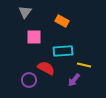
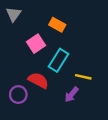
pink square: (34, 37) -> (36, 44), moved, turned -35
cyan rectangle: (63, 51) -> (58, 60), turned -54

